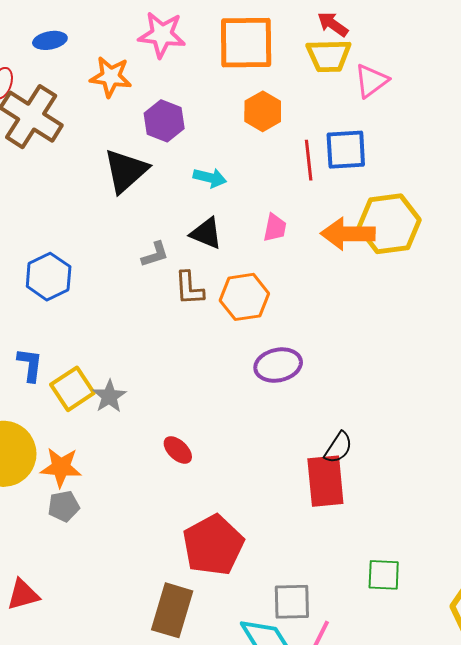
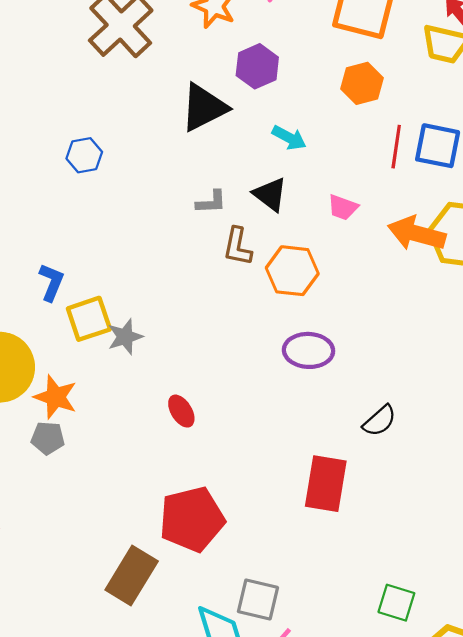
pink trapezoid: (275, 228) -> (343, 207), turned 84
blue hexagon: (49, 277) -> (84, 155), moved, size x0.7
black semicircle: (338, 448) -> (380, 421), moved
green square: (384, 575) -> (396, 603), moved

